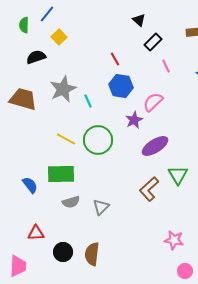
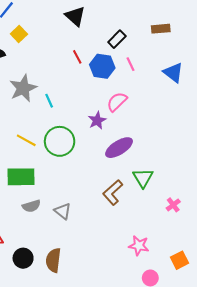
black triangle: (139, 20) -> (75, 16), moved, size x1.5
blue hexagon: (121, 86) -> (102, 66), moved
gray triangle: (101, 207) -> (63, 211), turned -36

